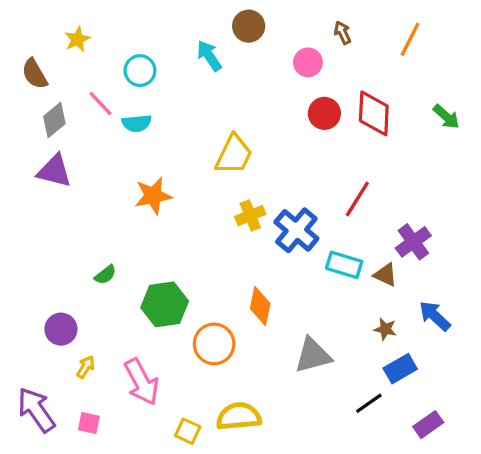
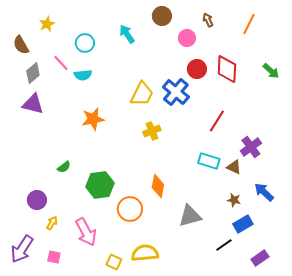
brown circle: (249, 26) -> (162, 16), moved
blue cross: (296, 230) -> (176, 92), moved
purple arrow: (36, 410) -> (22, 249), turned -112

